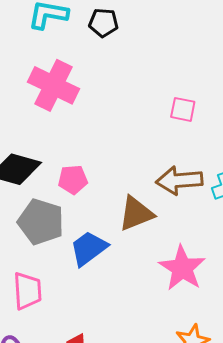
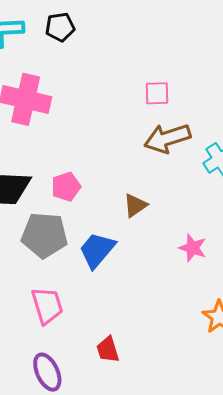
brown arrow: (179, 180) -> (167, 138), moved
brown triangle: (136, 214) -> (135, 205), size x0.7
pink star: (182, 268) -> (193, 248), size x0.6

